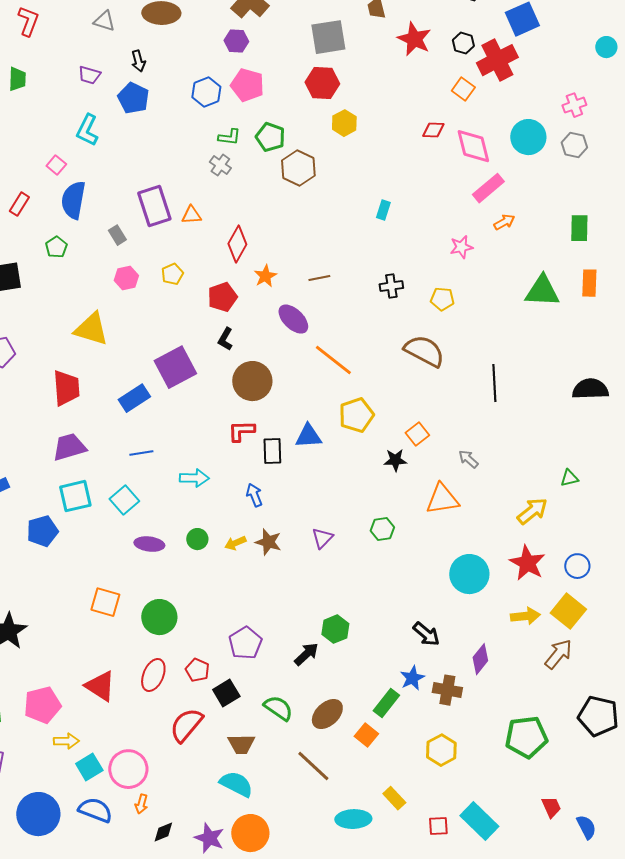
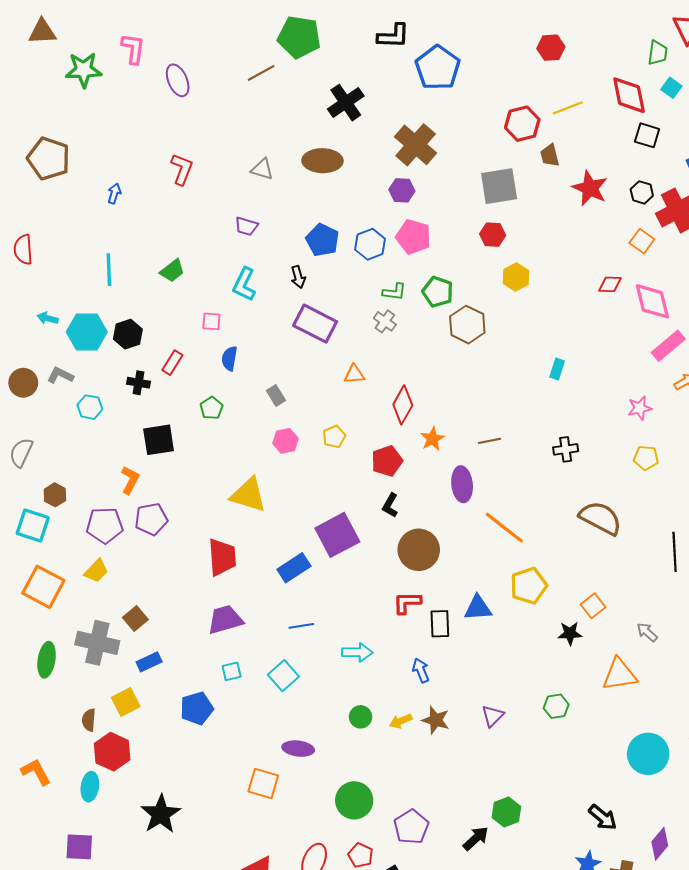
black arrow: (138, 61) -> (298, 277), moved
green trapezoid: (17, 79) -> (172, 271), moved, turned 50
red hexagon: (322, 83) -> (493, 235), size x0.7
blue pentagon: (133, 98) -> (322, 240), moved
pink square: (56, 165) -> (211, 321), turned -36
blue semicircle: (73, 200) -> (229, 358), size x0.6
purple rectangle: (154, 206) -> (315, 324), moved, turned -45
yellow pentagon: (442, 299) -> (646, 458), moved
purple ellipse: (293, 319) -> (462, 484), turned 40
cyan square: (75, 496) -> (232, 671), size x0.6
purple ellipse: (149, 544) -> (298, 749), moved
green circle: (159, 617) -> (354, 800), moved

